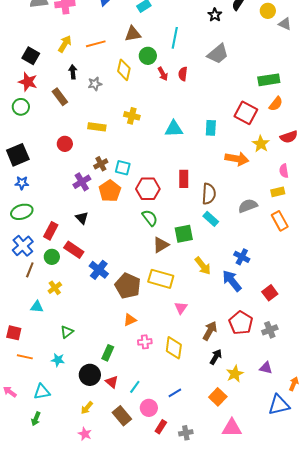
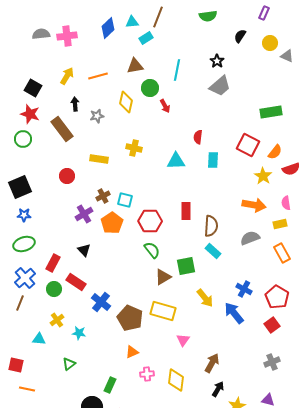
black star: (215, 15) -> (217, 61), moved
red semicircle: (183, 74) -> (198, 137), moved
brown rectangle: (60, 97) -> (62, 129), size x1.4
orange semicircle: (276, 104) -> (275, 152), moved
orange arrow: (237, 159) -> (254, 205), moved
brown line: (30, 270) -> (20, 303), moved
red pentagon: (241, 323) -> (277, 297), moved
cyan star: (58, 360) -> (79, 333), moved

